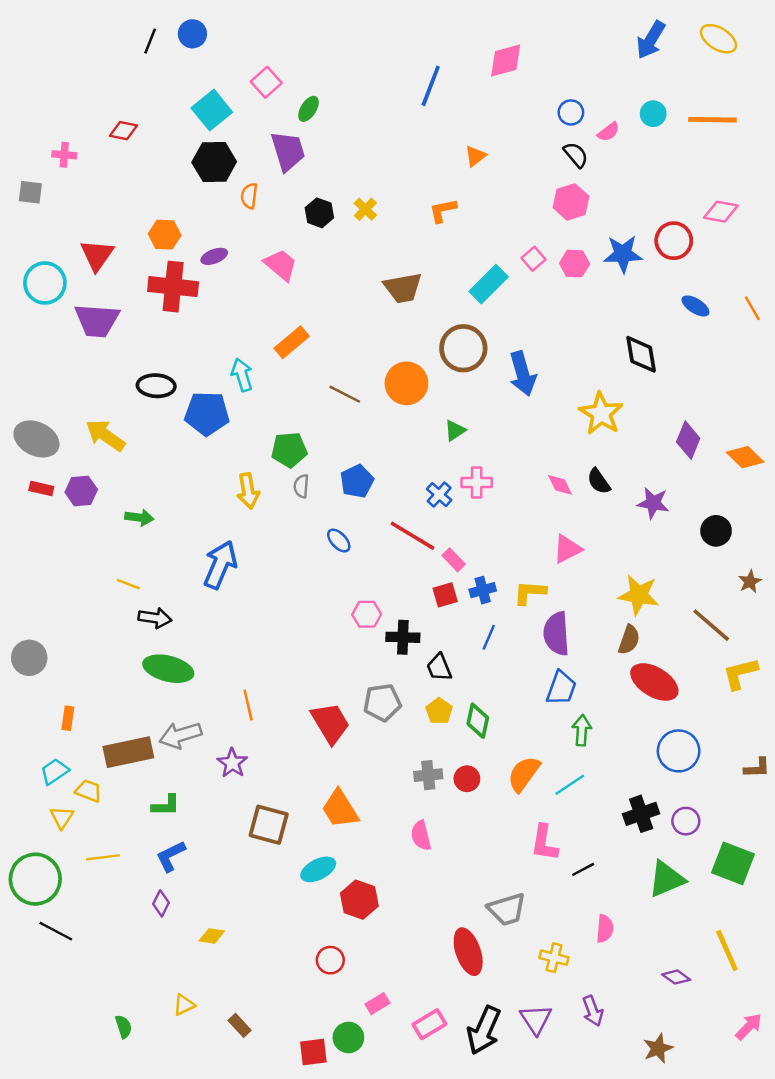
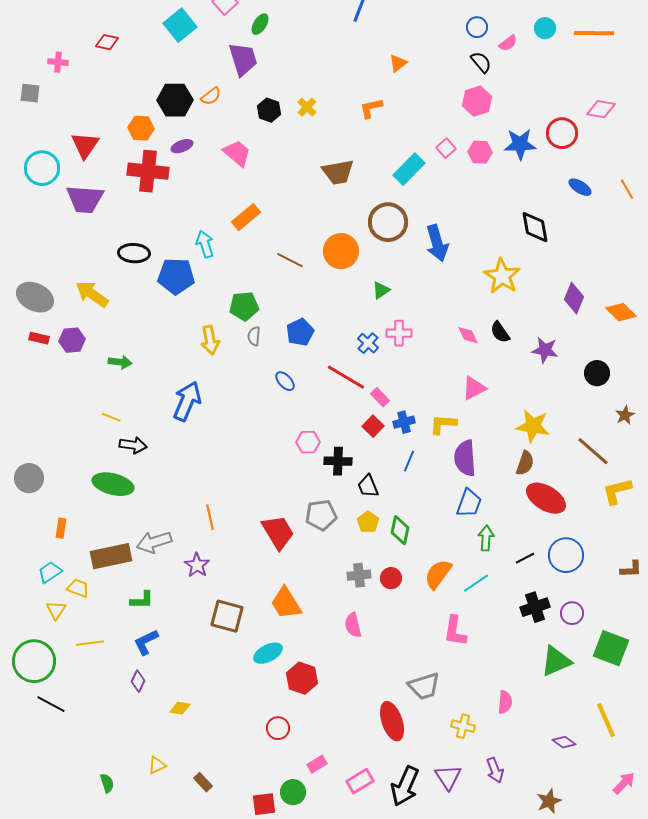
black hexagon: (214, 162) -> (175, 100), moved
orange semicircle: (249, 196) -> (211, 96), turned -135
red square: (445, 595) -> (373, 426), turned -30
green ellipse: (168, 669) -> (113, 484), moved
black line: (583, 869) -> (525, 558), moved

